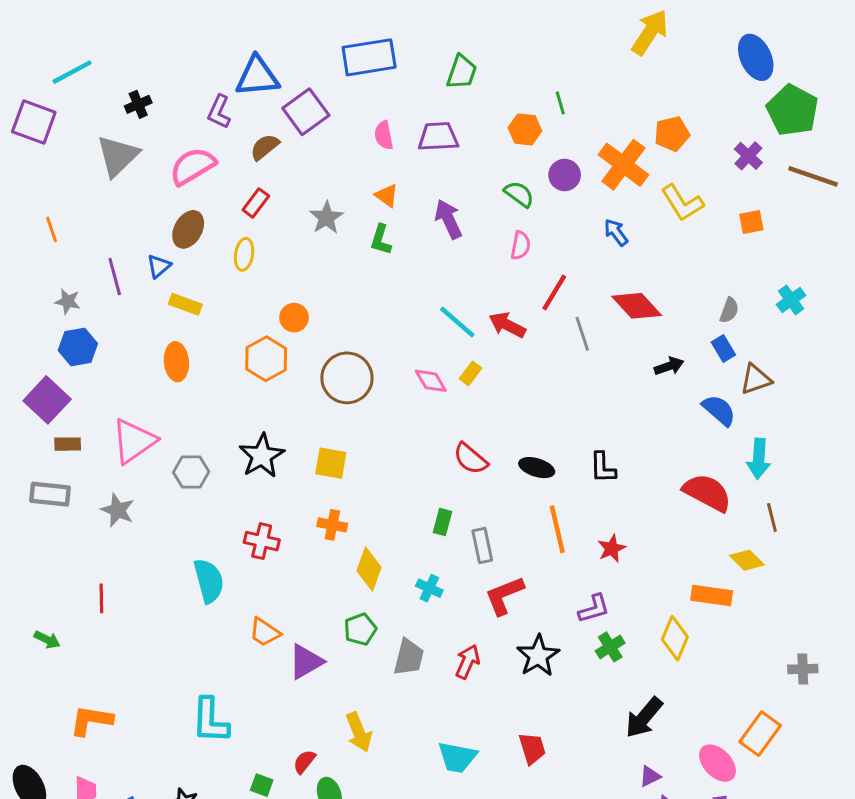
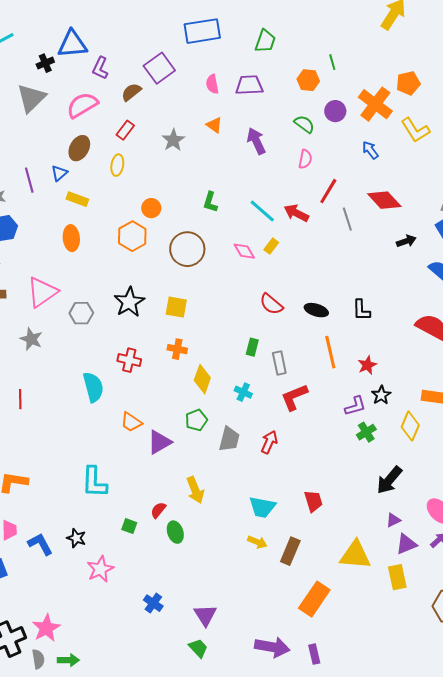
blue triangle: (257, 76) -> (72, 44), moved
green L-shape: (381, 240) -> (210, 202), moved
black star: (538, 656) -> (381, 395), moved, size x0.7

